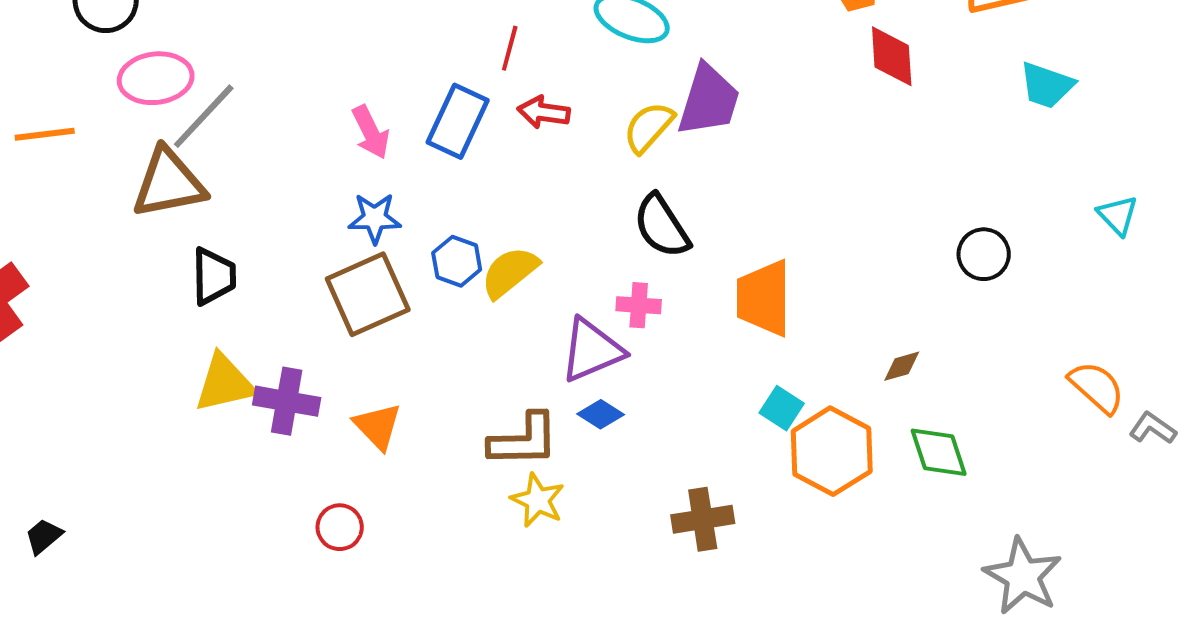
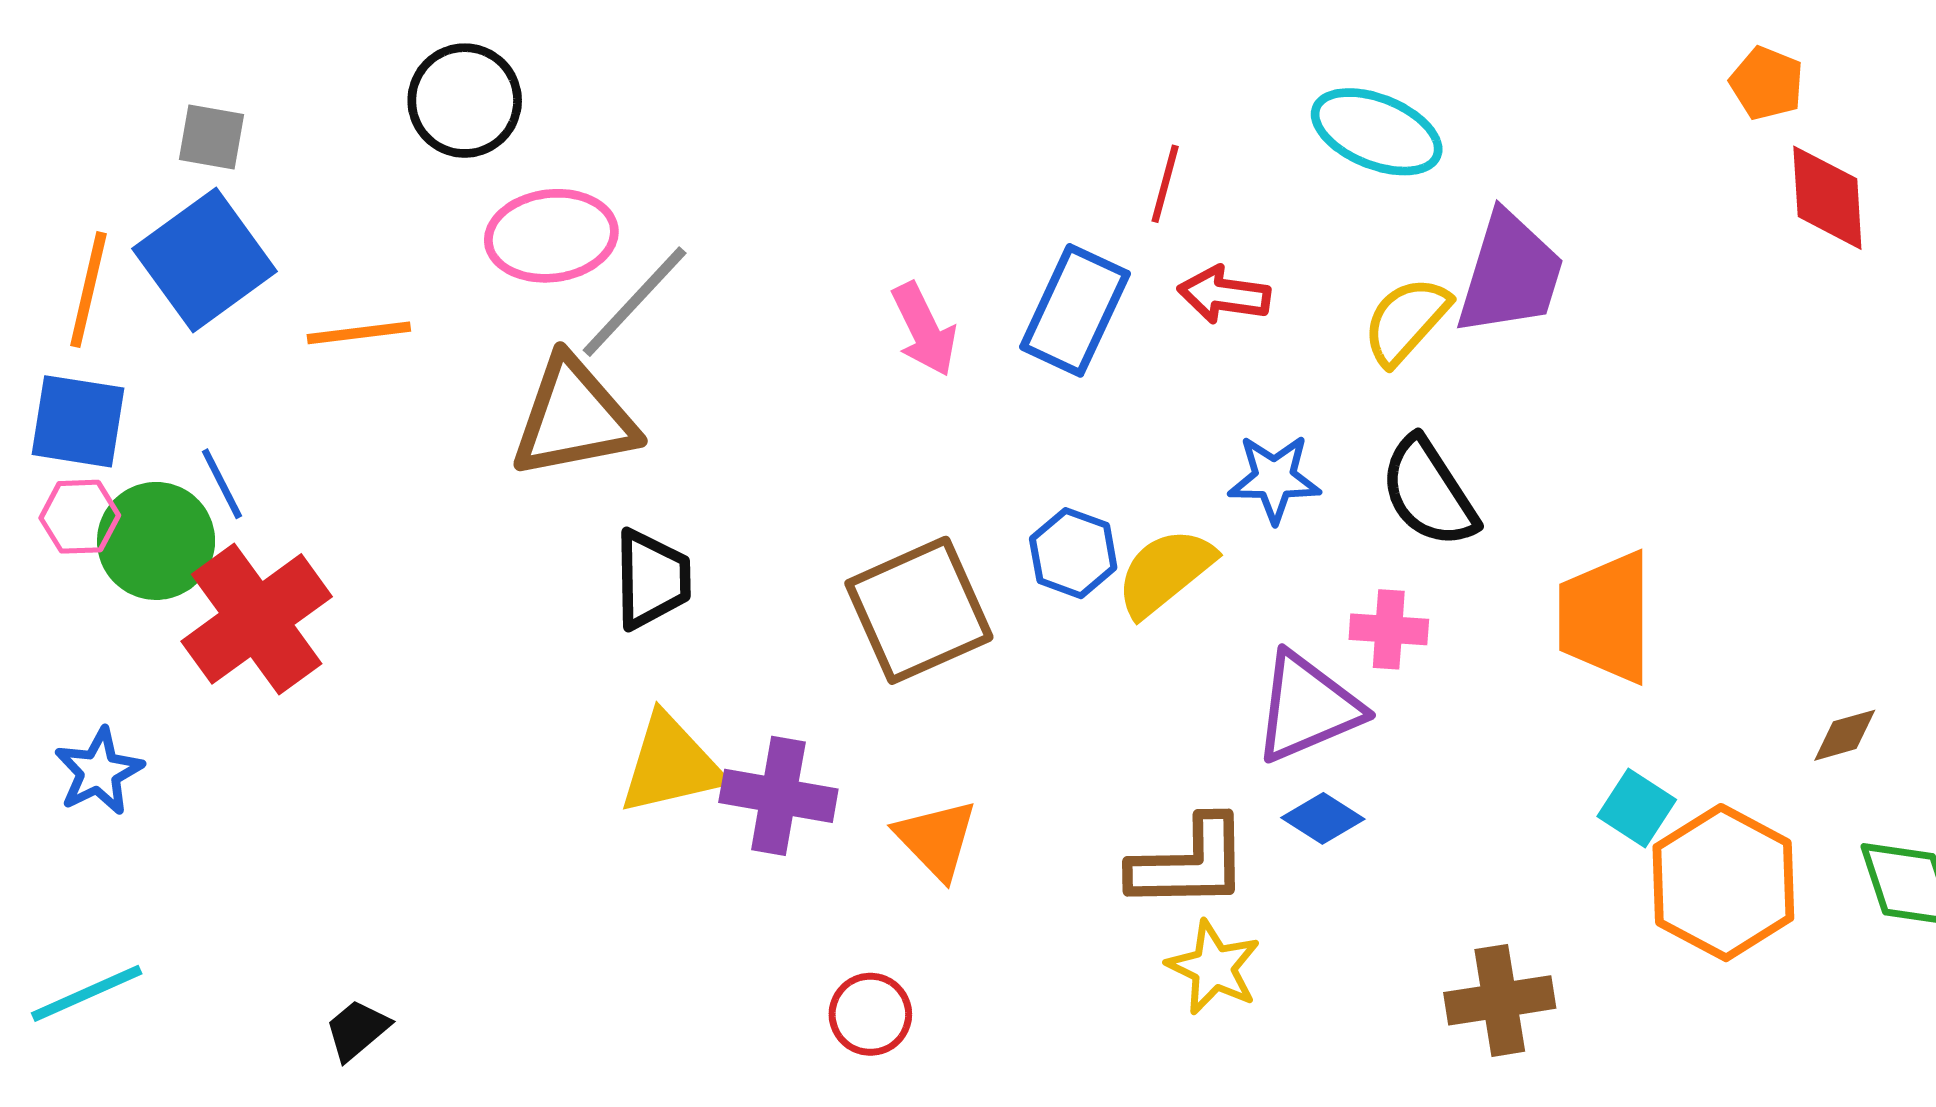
blue star: (375, 218) -> (1274, 479), moved

